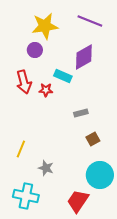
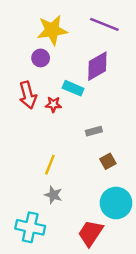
yellow line: (21, 149) -> (50, 165), moved

